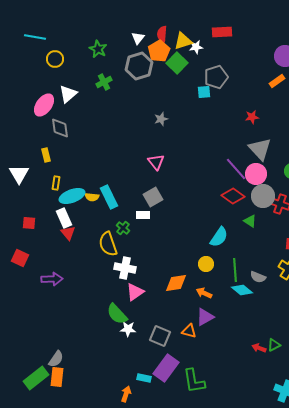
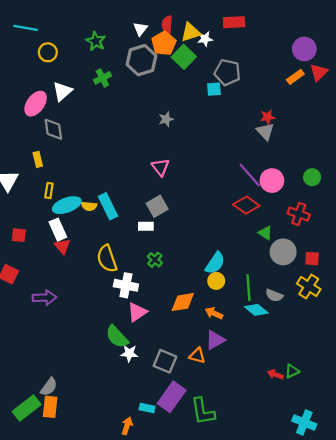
gray pentagon: (216, 77) -> (227, 72), turned 30
gray triangle: (260, 149) -> (265, 131), moved, size x0.7
gray circle: (263, 196) -> (283, 252), moved
green cross: (123, 228) -> (155, 260), moved
cyan semicircle: (219, 237) -> (215, 263), moved

